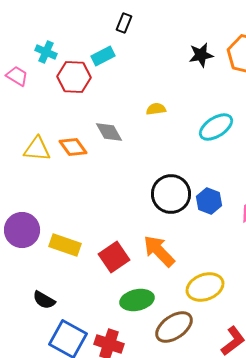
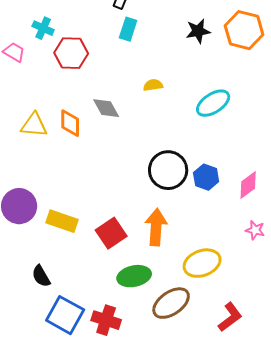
cyan rectangle: (103, 56) -> (128, 29), moved, turned -45
orange diamond: (73, 147) -> (70, 123), turned 36
orange arrow: (159, 251) -> (156, 227), turned 48
black semicircle: (44, 300) -> (41, 276), turned 30

